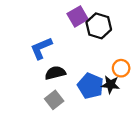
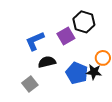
purple square: (78, 16) -> (66, 36), moved
gray square: (54, 100) -> (30, 84), moved

